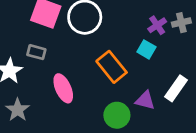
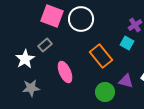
gray rectangle: (36, 52) -> (45, 45), turned -56
gray star: (18, 110) -> (31, 88), turned 30

